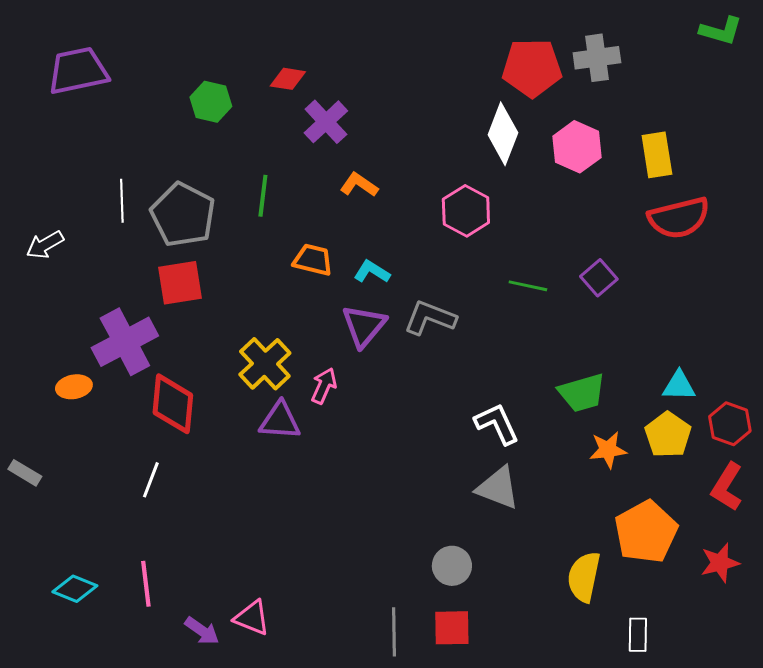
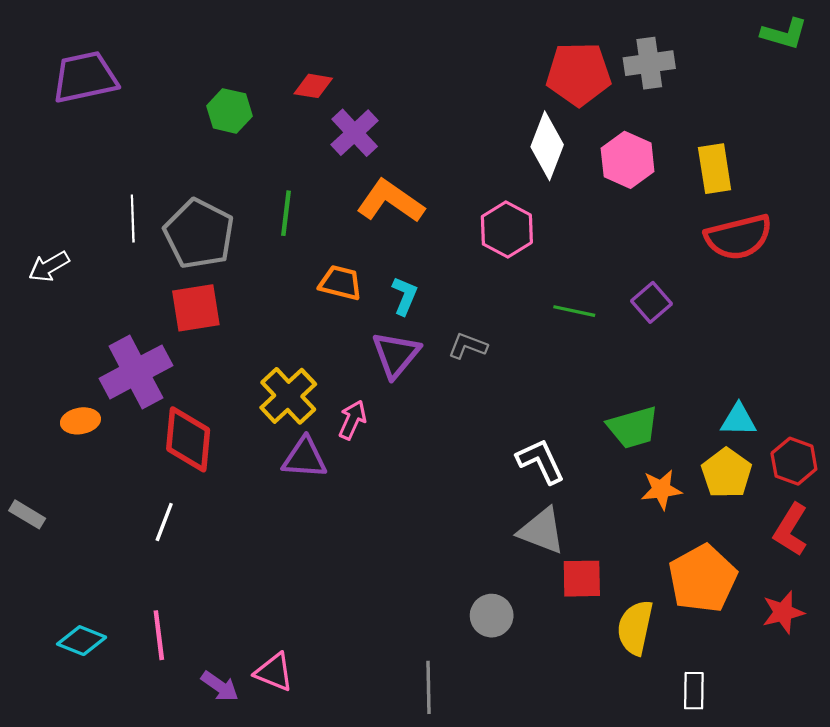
orange L-shape: (359, 185) -> (390, 201), size x1.6
cyan L-shape: (372, 272) -> (405, 296), turned 81
gray L-shape: (430, 318) -> (468, 346), size x0.7
red square: (452, 628) -> (582, 579), moved

